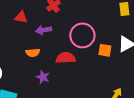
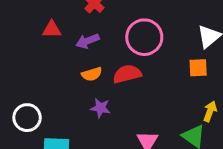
orange square: (105, 50) -> (198, 68), moved
orange semicircle: (33, 53) -> (92, 74), moved

